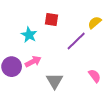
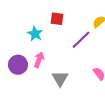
pink arrow: (33, 61) -> (39, 60), turned -42

